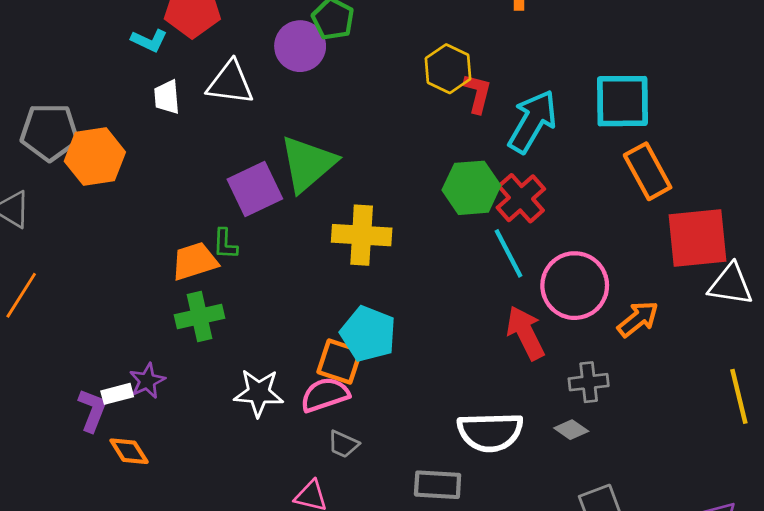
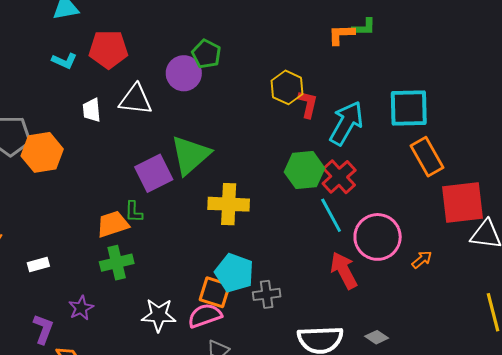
cyan L-shape: (149, 40) -> (64, 61), moved
orange arrow: (638, 319) -> (422, 260), size x0.7
gray cross: (589, 382) -> (267, 294), moved
white rectangle: (117, 394) -> (38, 264), moved

